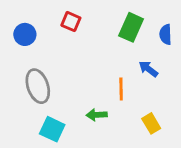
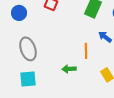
cyan square: (52, 129) -> (28, 79), moved, turned -30

